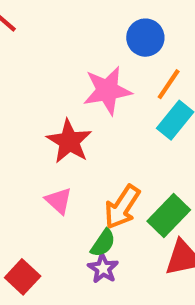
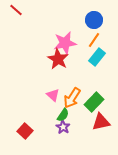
blue circle: (145, 38) -> (94, 20), moved
red star: (69, 141) -> (58, 59), moved
pink triangle: (59, 201) -> (53, 95), moved

